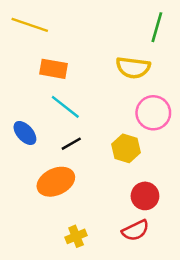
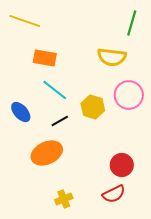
yellow hexagon: (126, 148) -> (93, 107), moved

